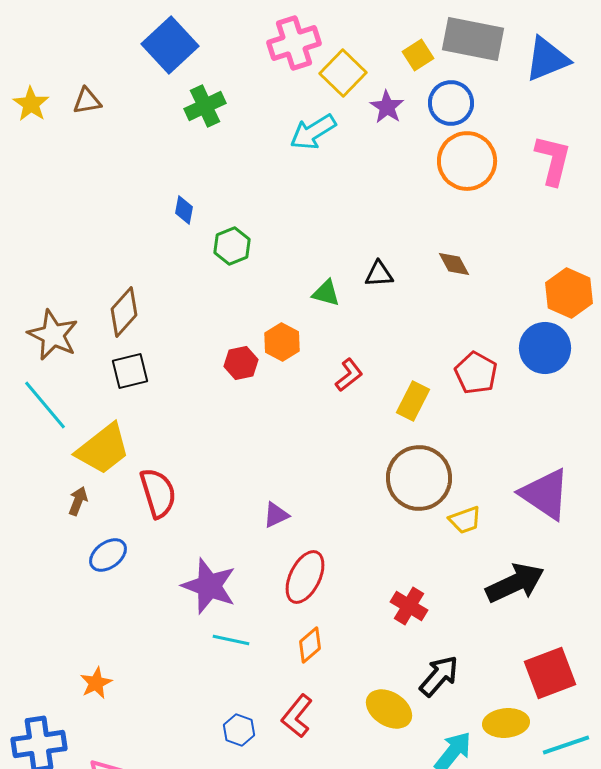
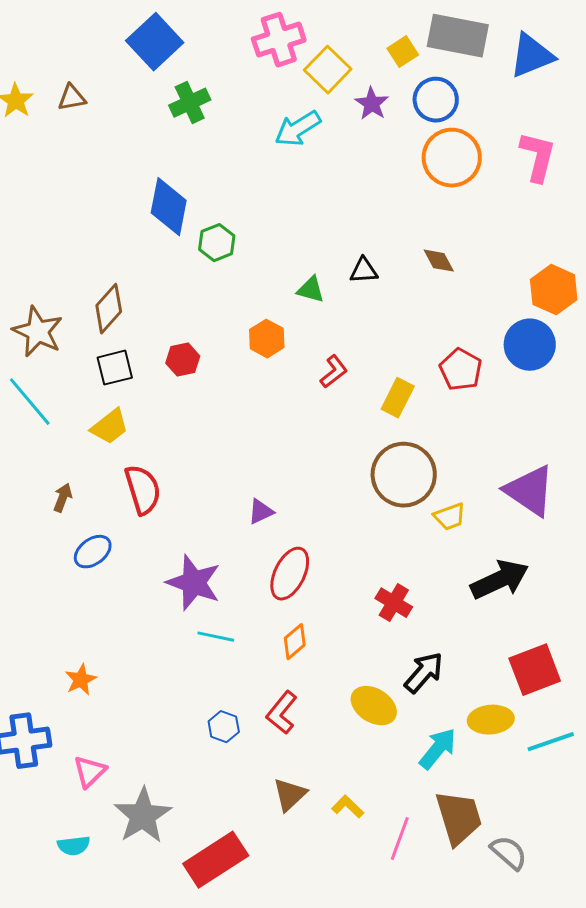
blue diamond: (184, 210) -> (169, 207), size x2.0
red hexagon: (241, 363) -> (183, 360), moved
yellow trapezoid: (103, 449) -> (110, 427), moved, size x0.7

